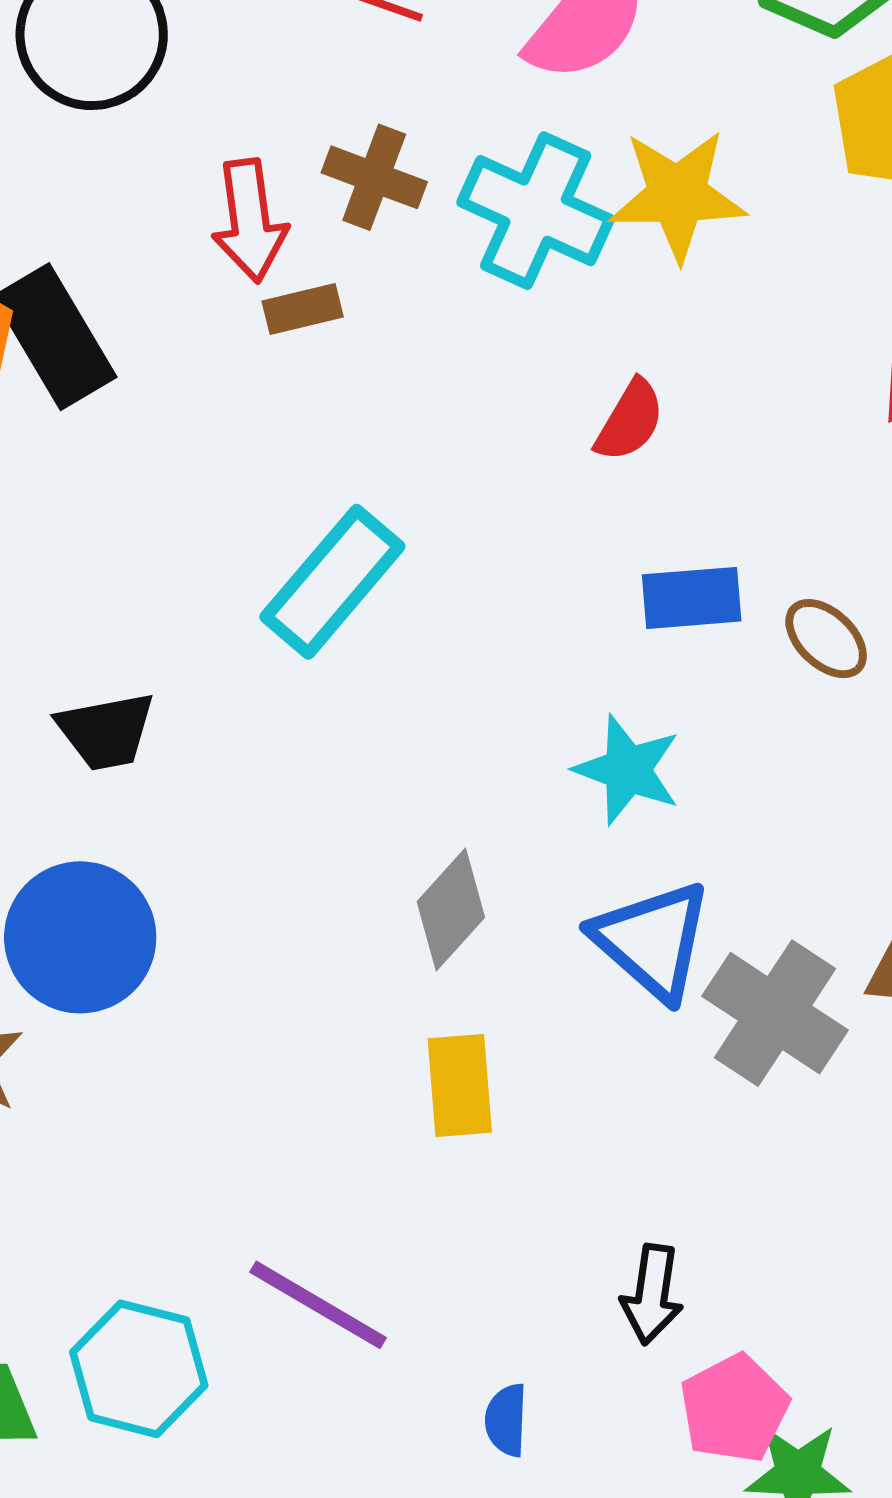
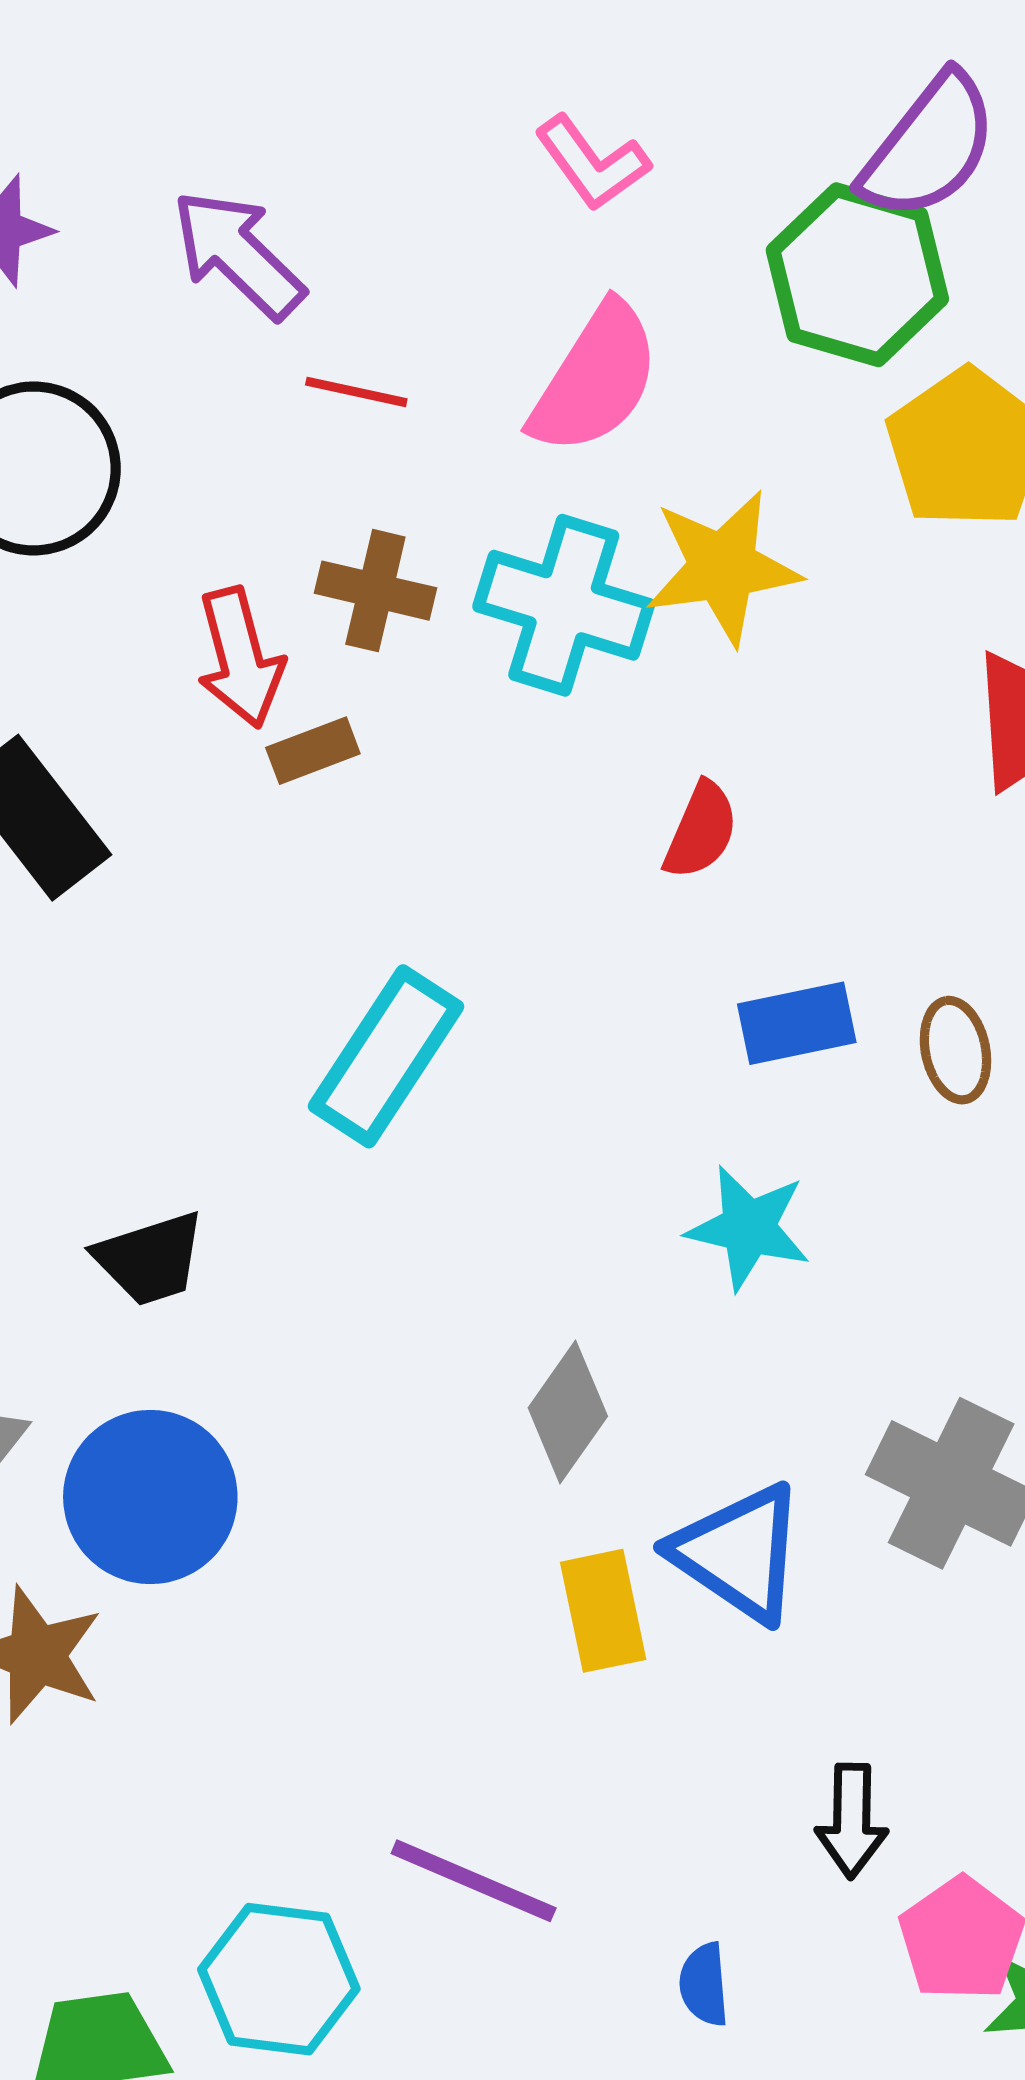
brown ellipse: (826, 639) -> (955, 1050), turned 42
blue triangle: (652, 940) -> (739, 1553), moved

